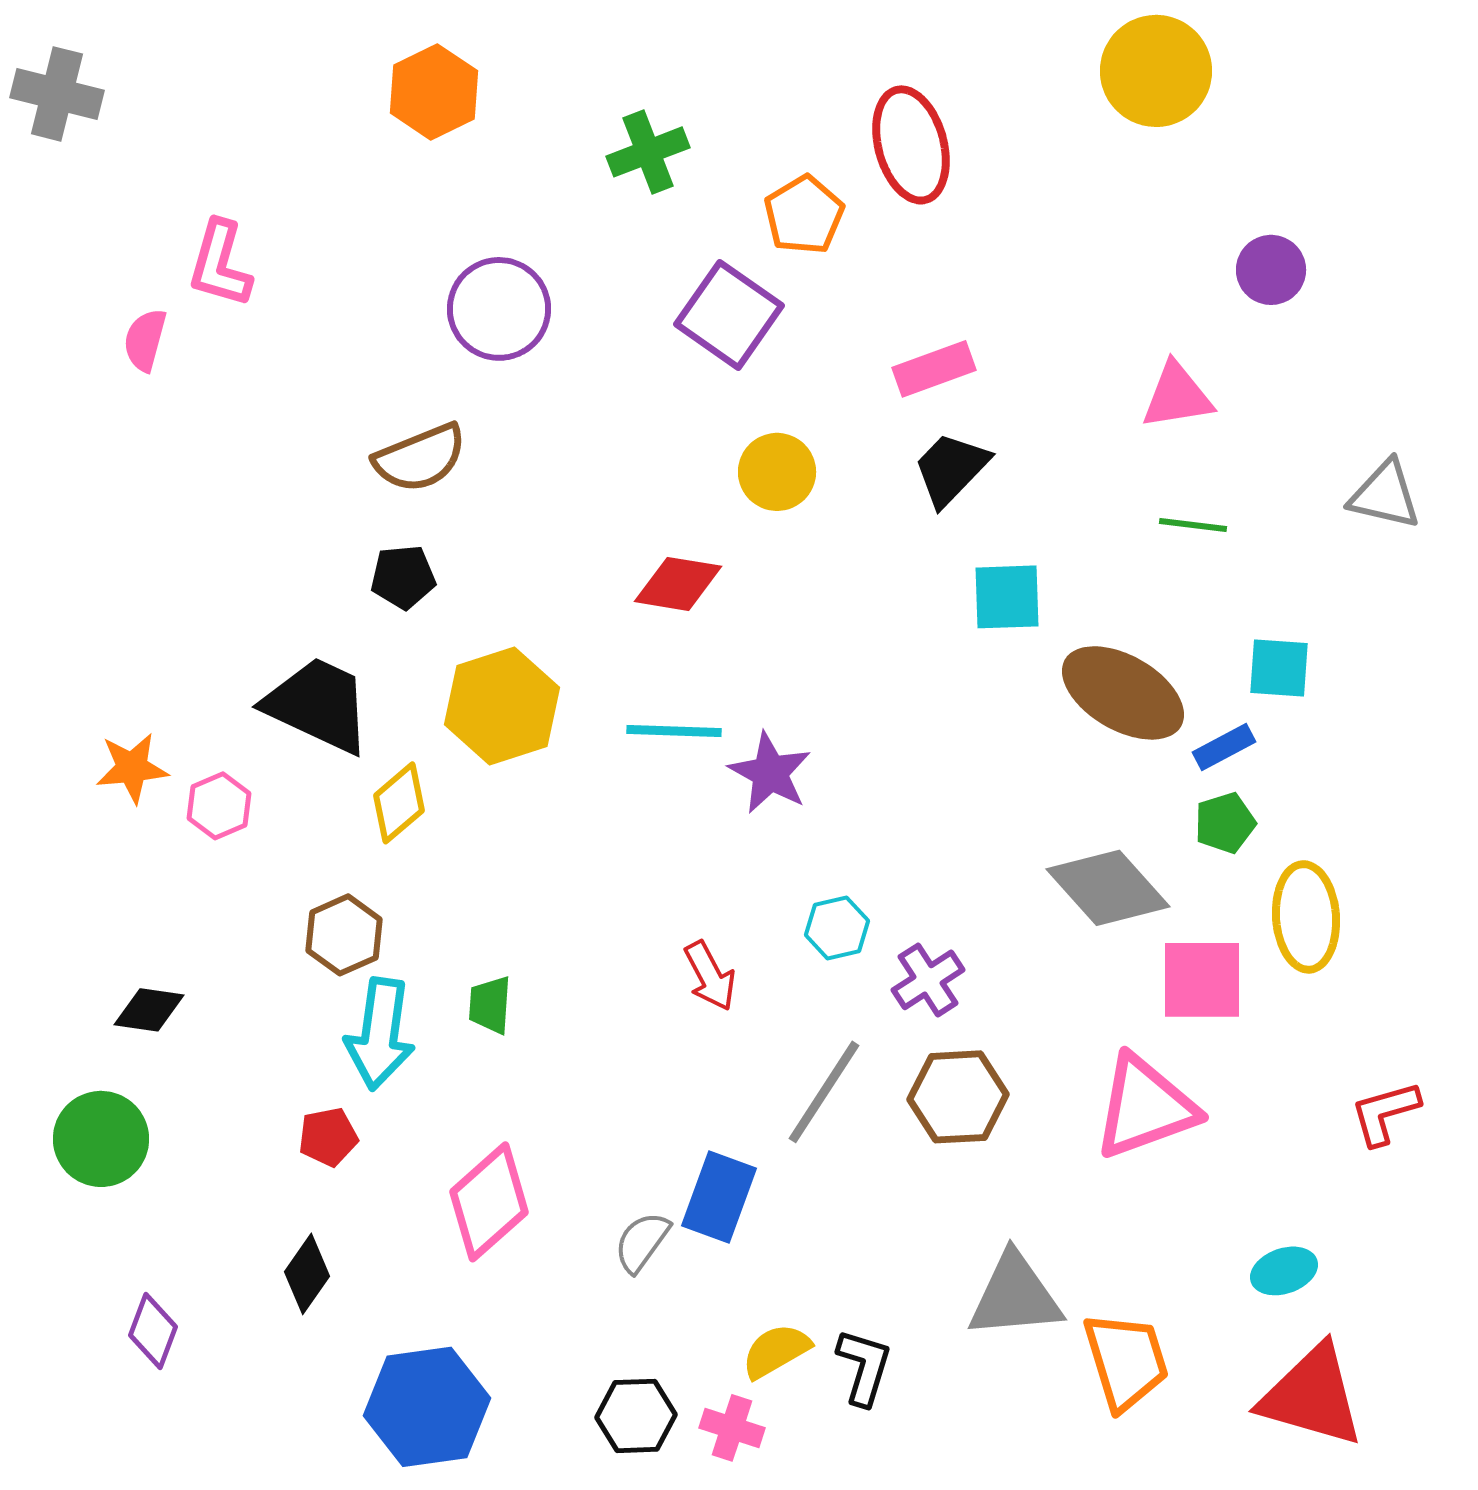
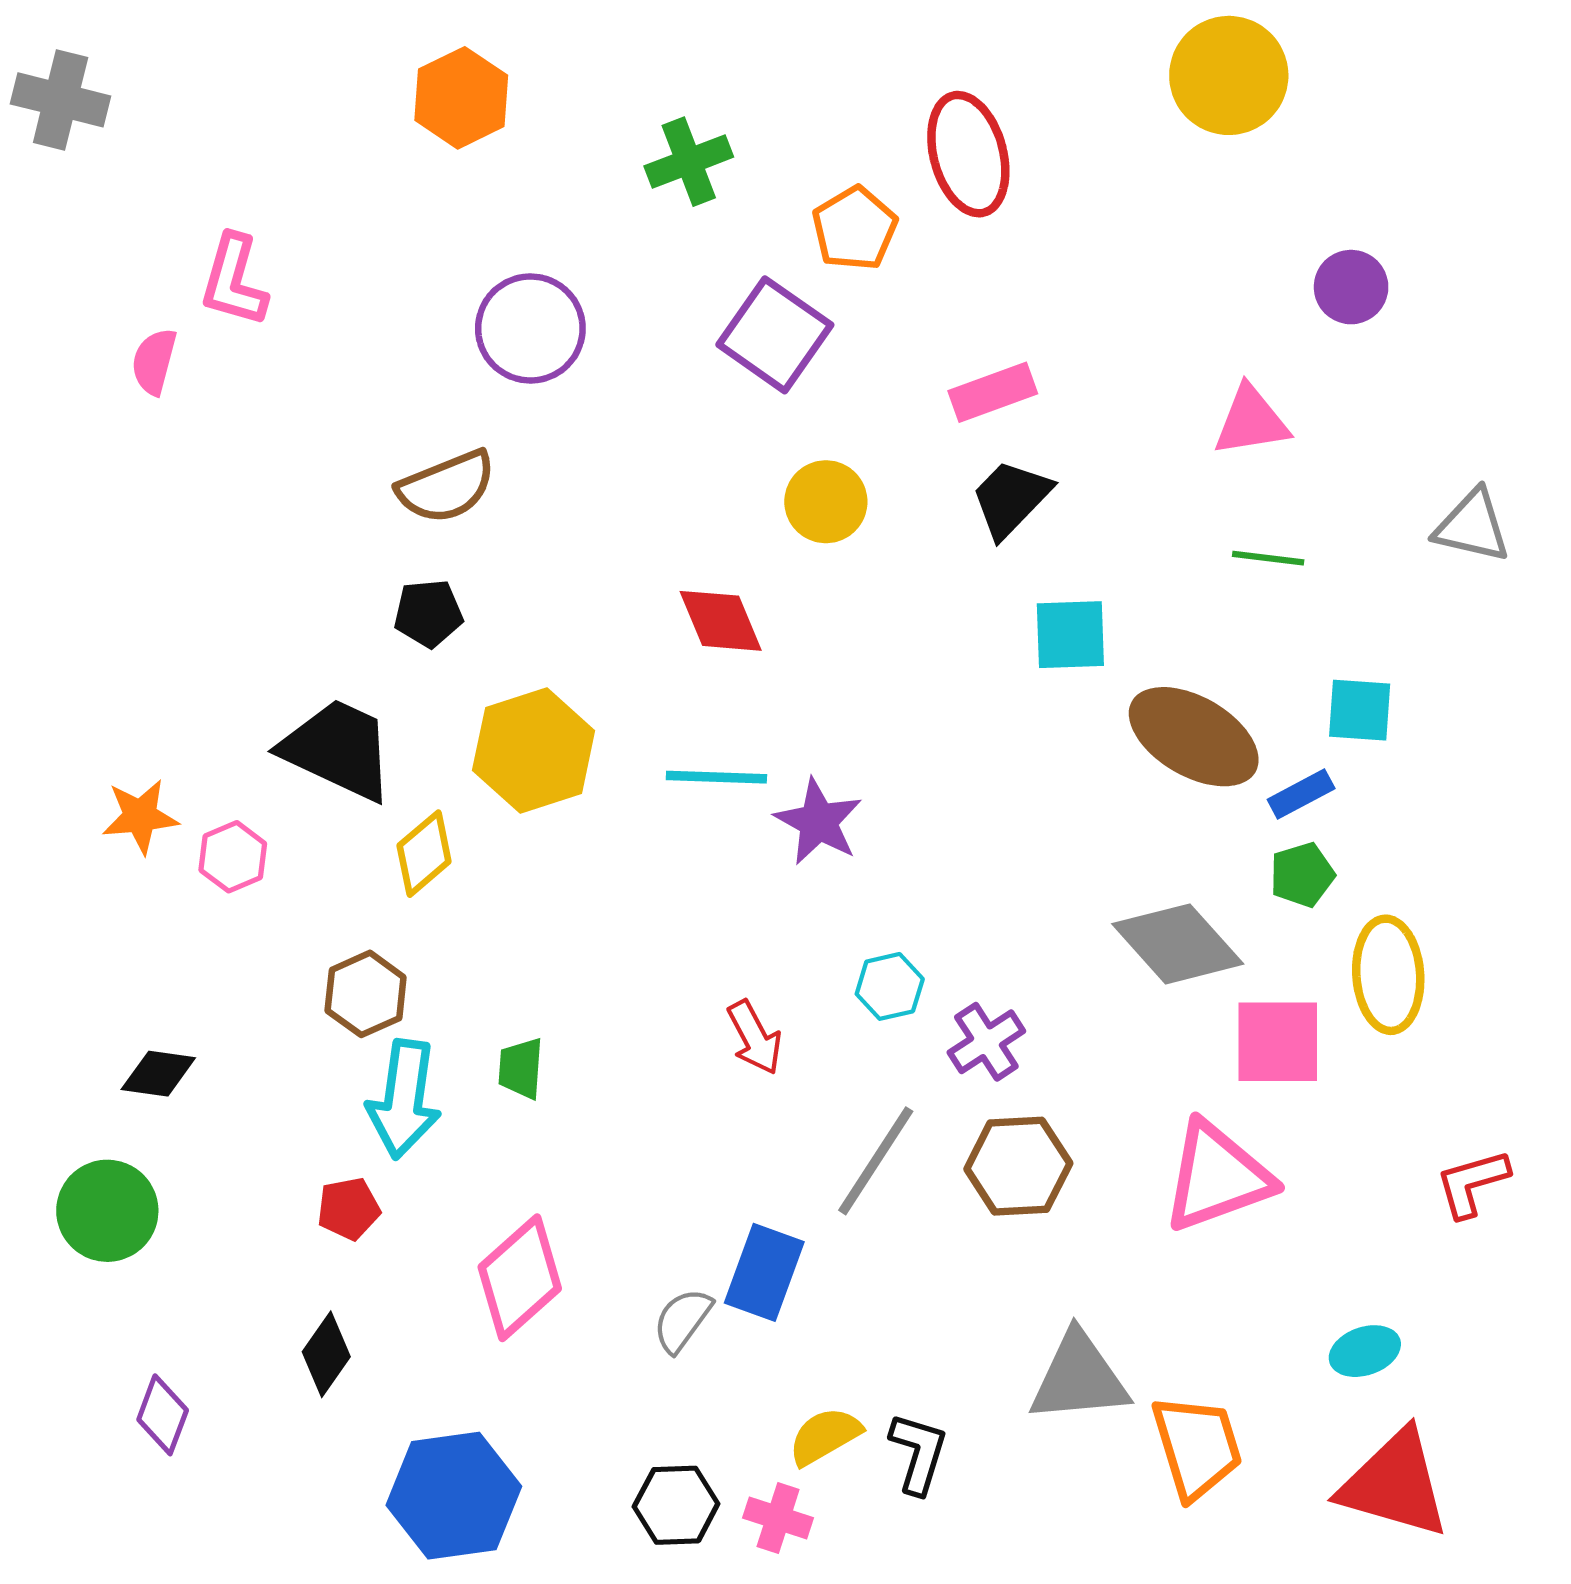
red diamond: (678, 584) -> (721, 621), turned 58

